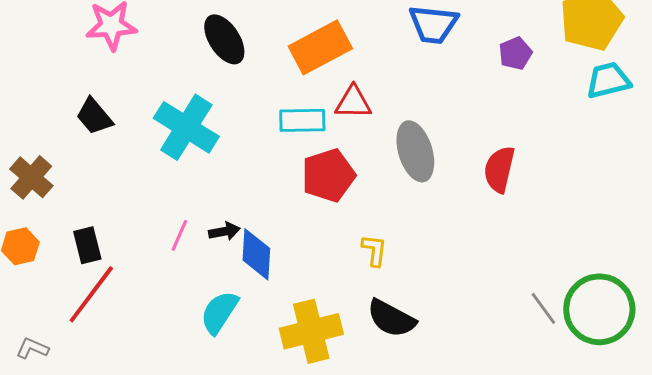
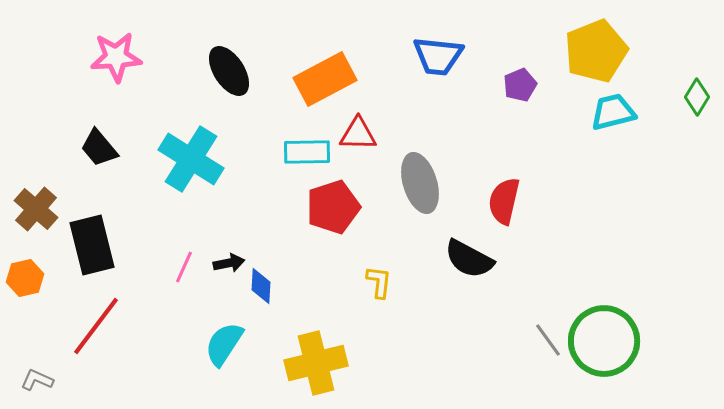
black rectangle: (87, 245) -> (92, 245), moved, size x1.6
blue diamond: (256, 254) -> (261, 286), size x0.7
black semicircle: (391, 318) -> (469, 259), moved

